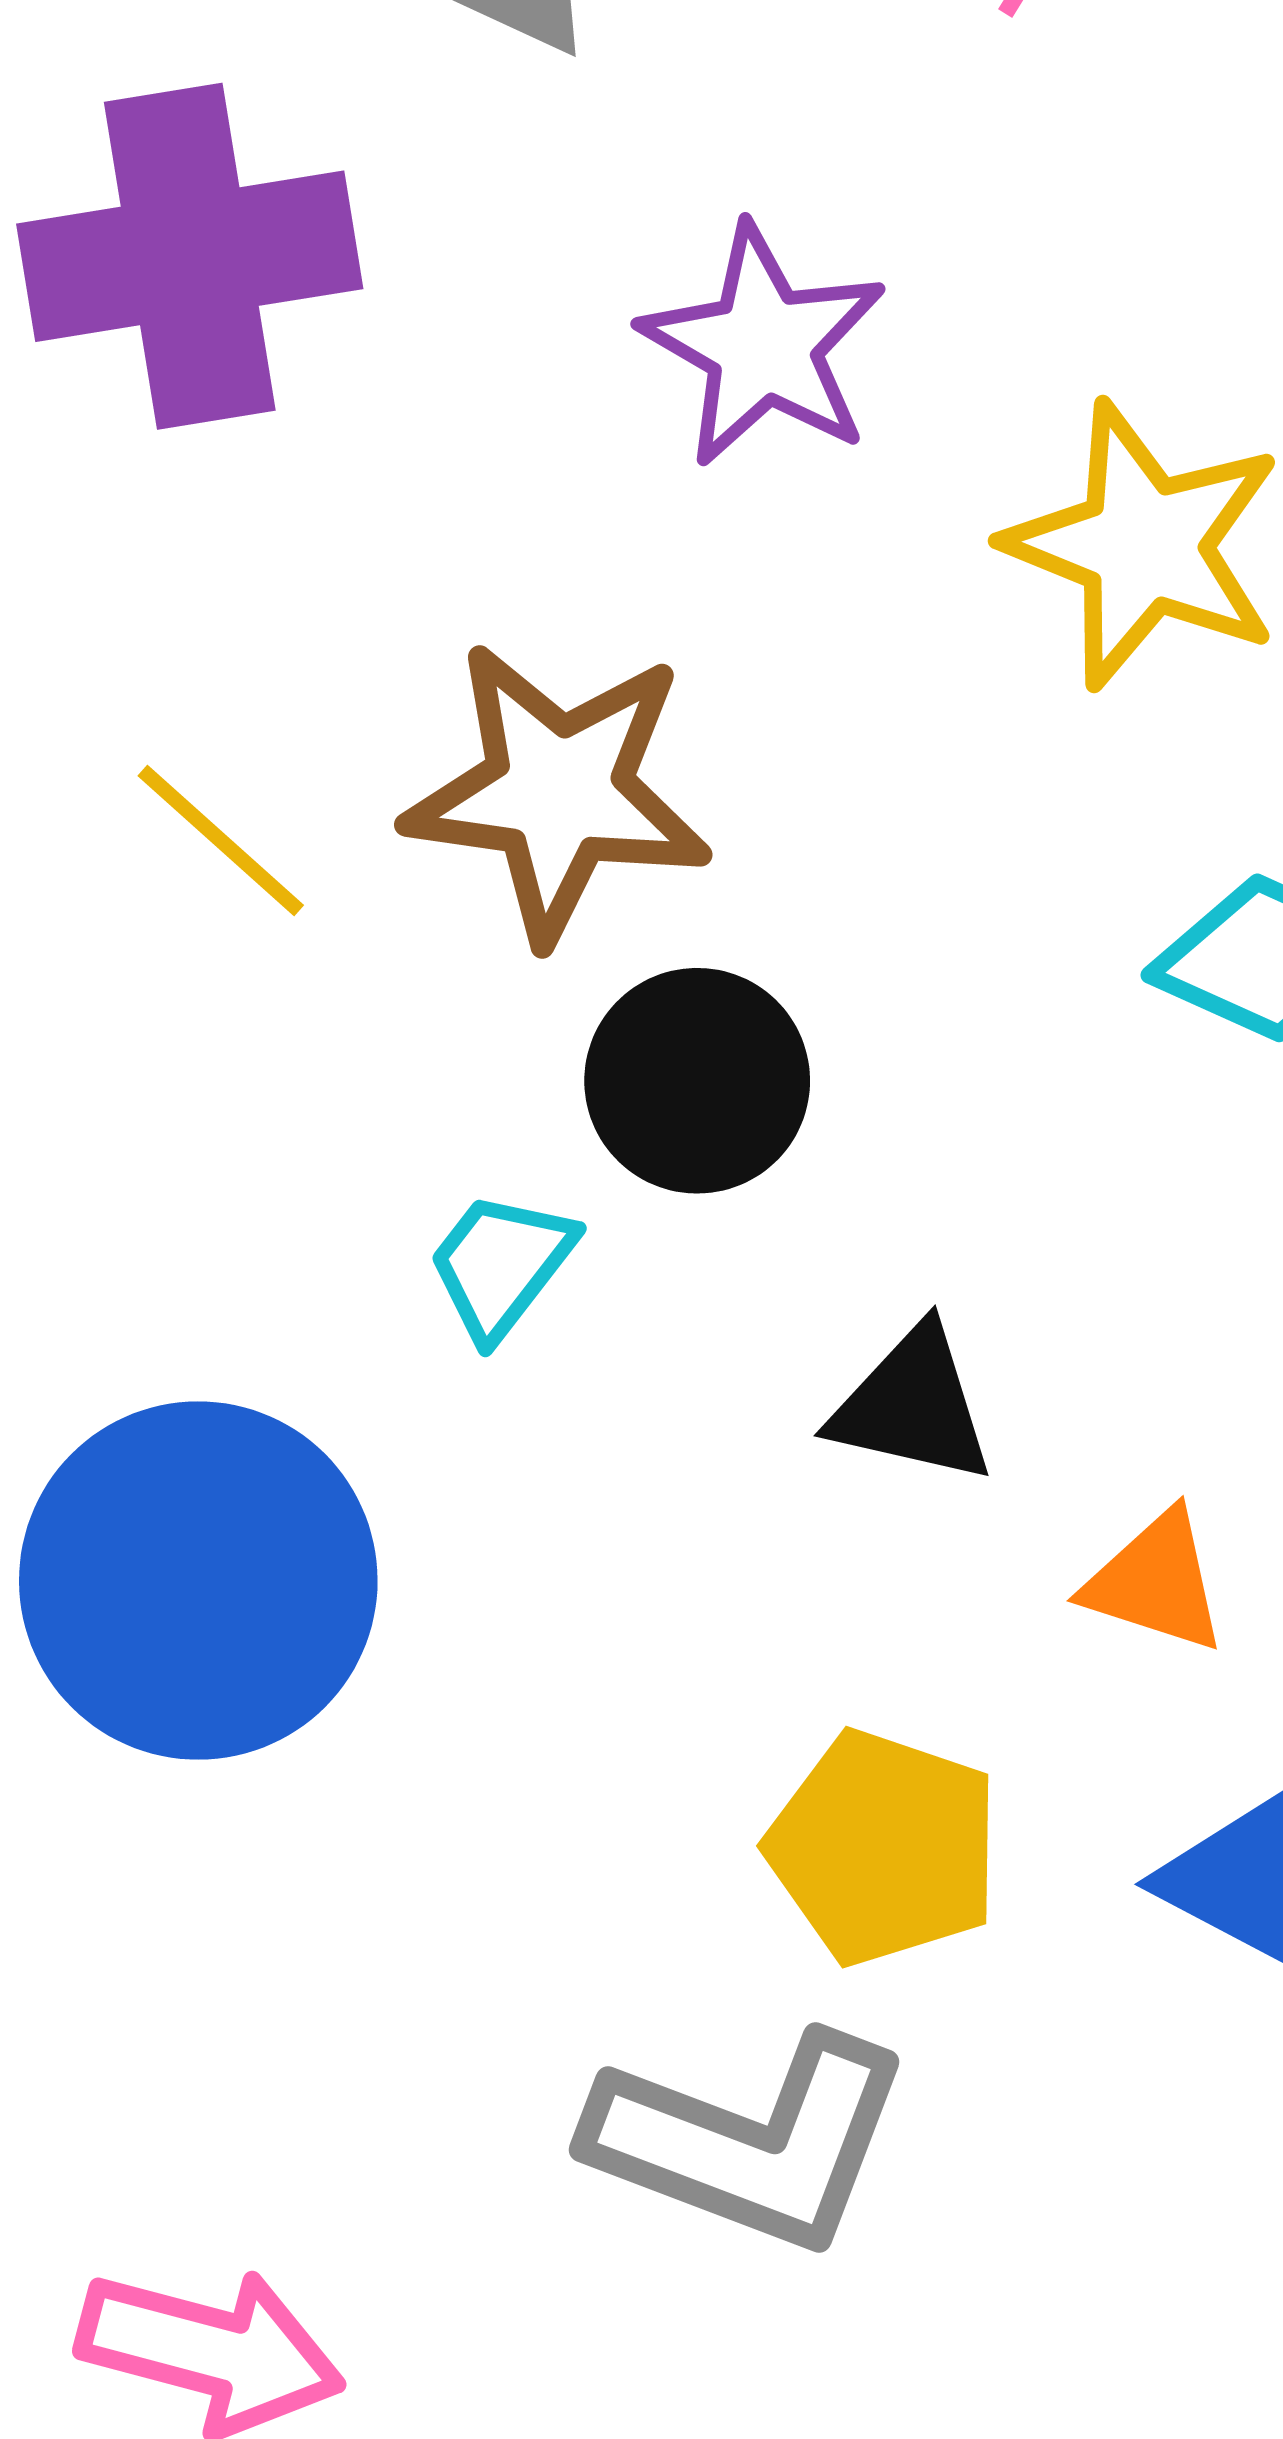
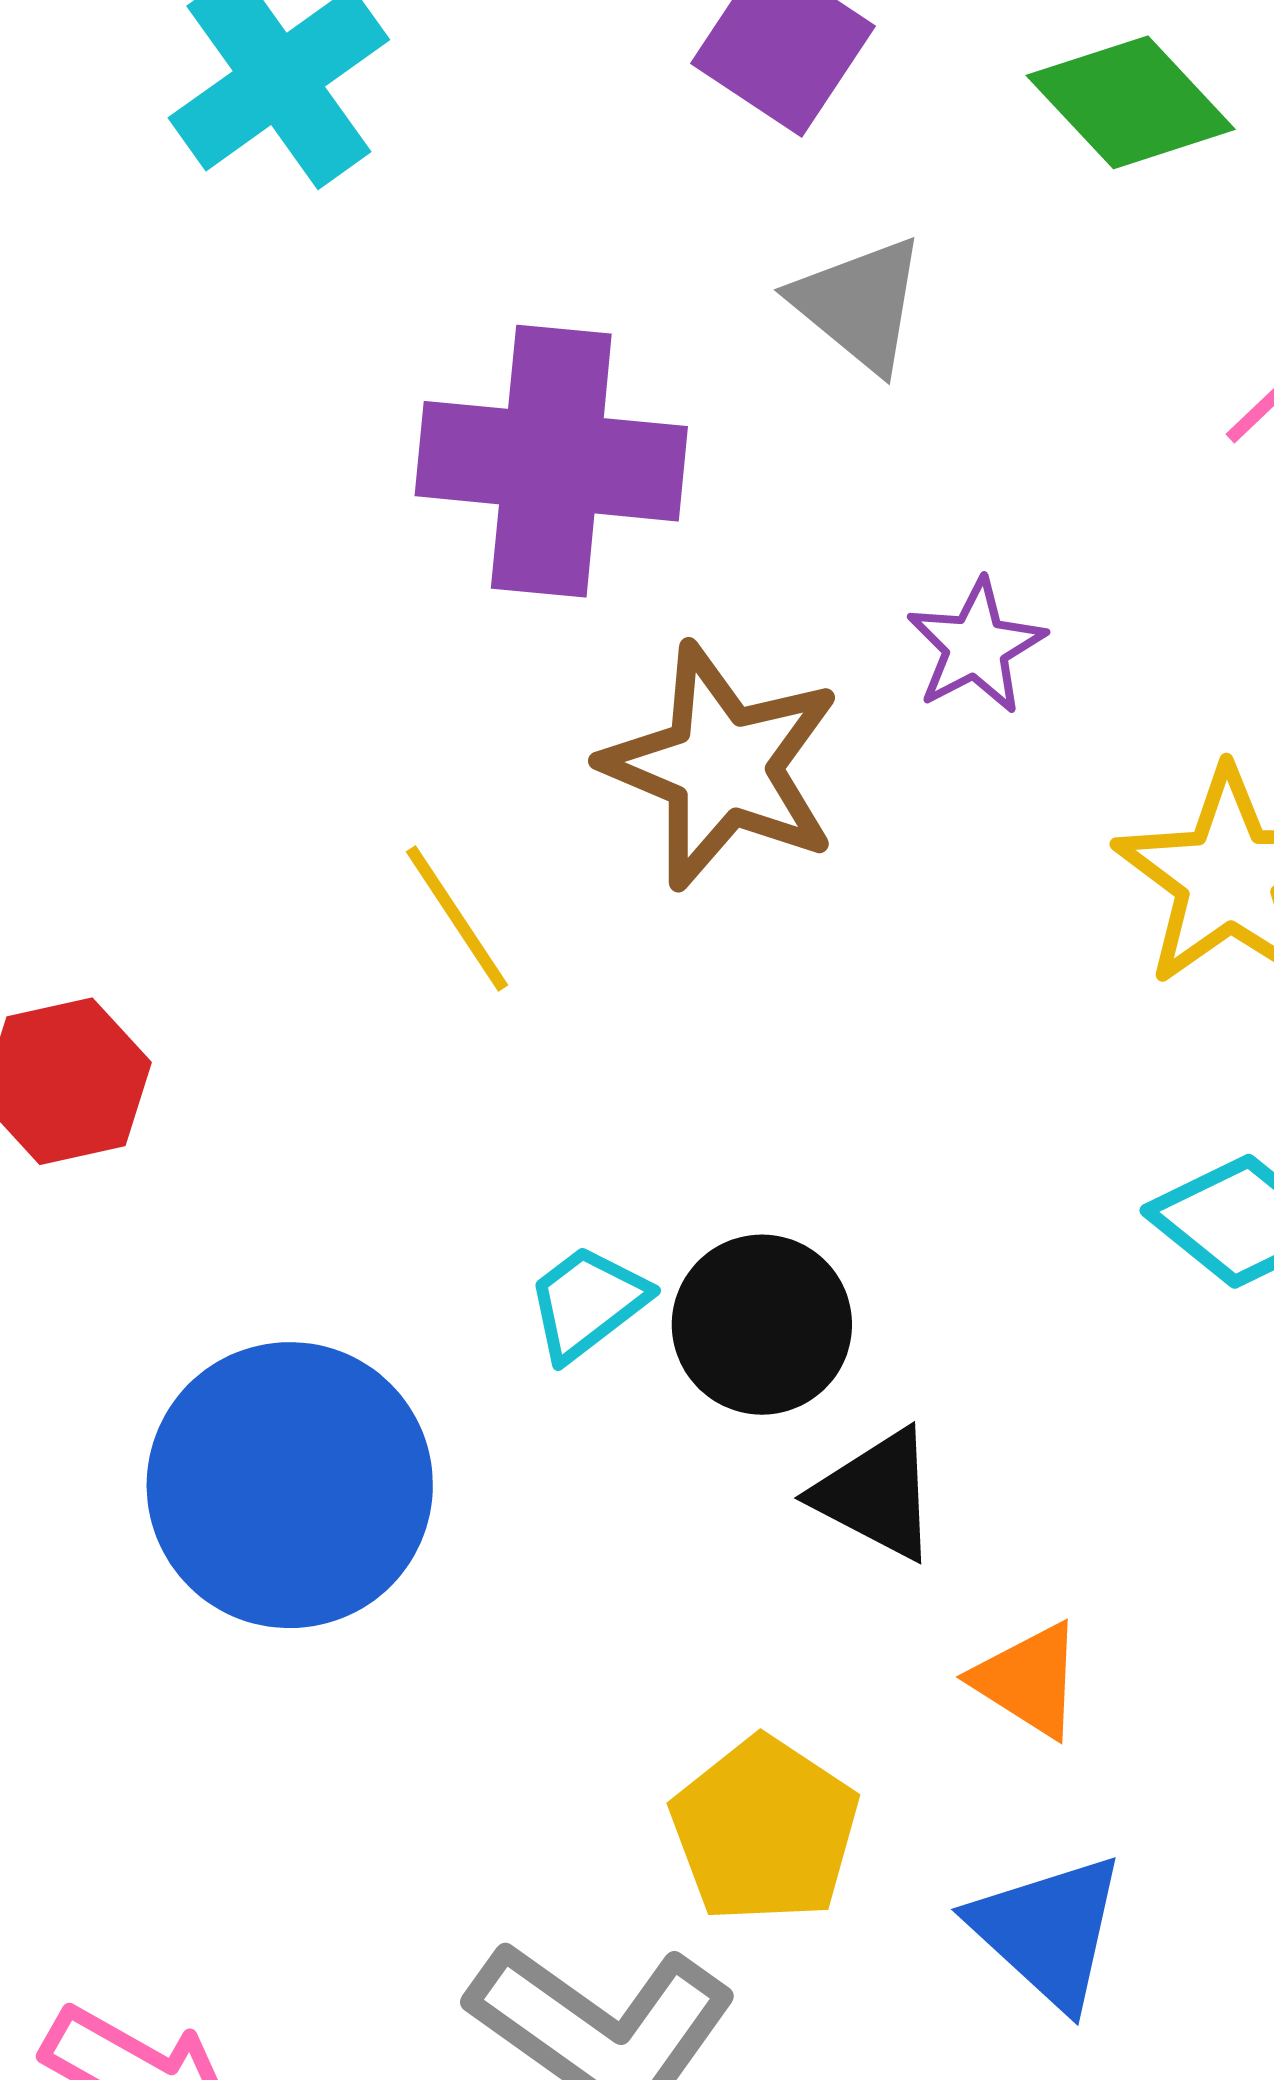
purple star: (763, 346) -> (976, 646), size x0.7
brown star: (558, 792) -> (722, 766), moved
black circle: (697, 1081) -> (762, 1325), moved

